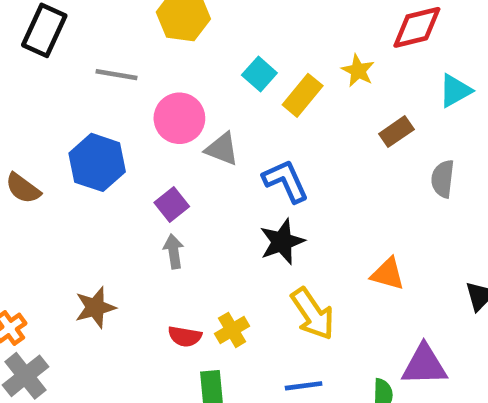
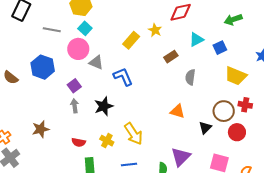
cyan square: (259, 74) -> (85, 28), moved
black star: (282, 242) -> (104, 106), moved
orange triangle: (388, 274) -> (177, 111), moved
yellow cross: (232, 330) -> (107, 141), moved, turned -32
purple triangle: (424, 365) -> (181, 157), turned -45

